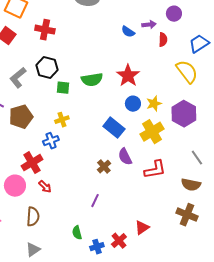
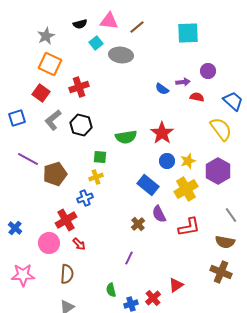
red cross: (45, 30) -> (79, 87), turned -30
red semicircle: (163, 40) -> (197, 97), turned -80
blue trapezoid: (199, 44) -> (233, 101), turned 75
gray L-shape: (18, 78) -> (53, 120), moved
green square: (63, 88) -> (100, 157), moved

